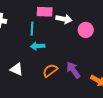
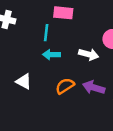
white arrow: (64, 19) -> (89, 54), moved
purple arrow: (73, 70) -> (94, 87), turned -42

